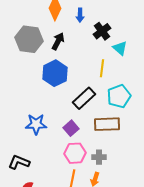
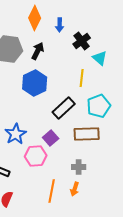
blue star: (36, 124) -> (16, 134), turned -30
pink hexagon: (75, 153) -> (36, 156), moved

